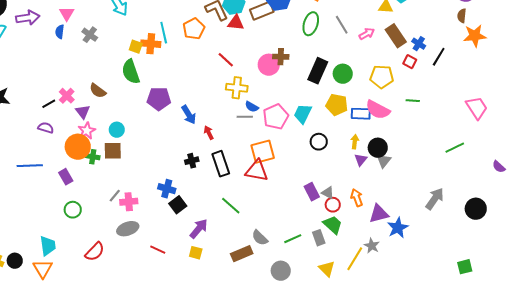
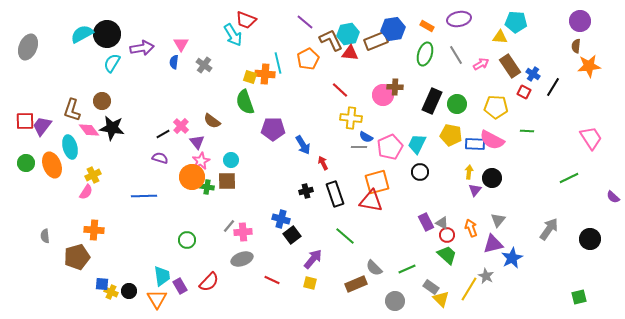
black circle: (319, 142) -> (420, 172), moved
gray triangle: (384, 161) -> (498, 220), moved
purple rectangle: (66, 177) -> (180, 286), moved
gray rectangle: (319, 238) -> (431, 287), moved, turned -35

